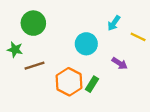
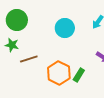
green circle: (33, 23) -> (17, 20), moved
cyan circle: (86, 44) -> (65, 28), moved

